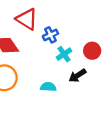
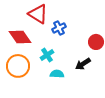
cyan cross: (64, 54) -> (47, 55), moved

